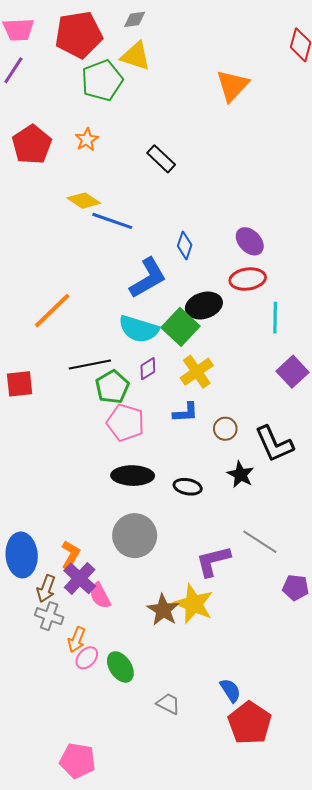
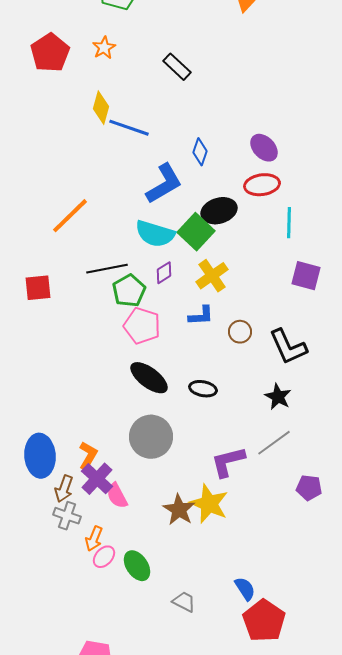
yellow diamond: (84, 201) -> (101, 108), turned 72
purple square: (292, 372) -> (306, 276), turned -32
black star: (241, 475) -> (278, 397), moved
black ellipse: (133, 476) -> (149, 378), turned 36
gray line: (260, 542) -> (274, 443), turned -69

